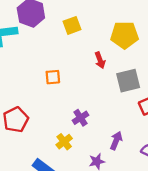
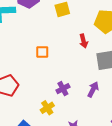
purple arrow: (116, 141) -> (93, 89), moved

